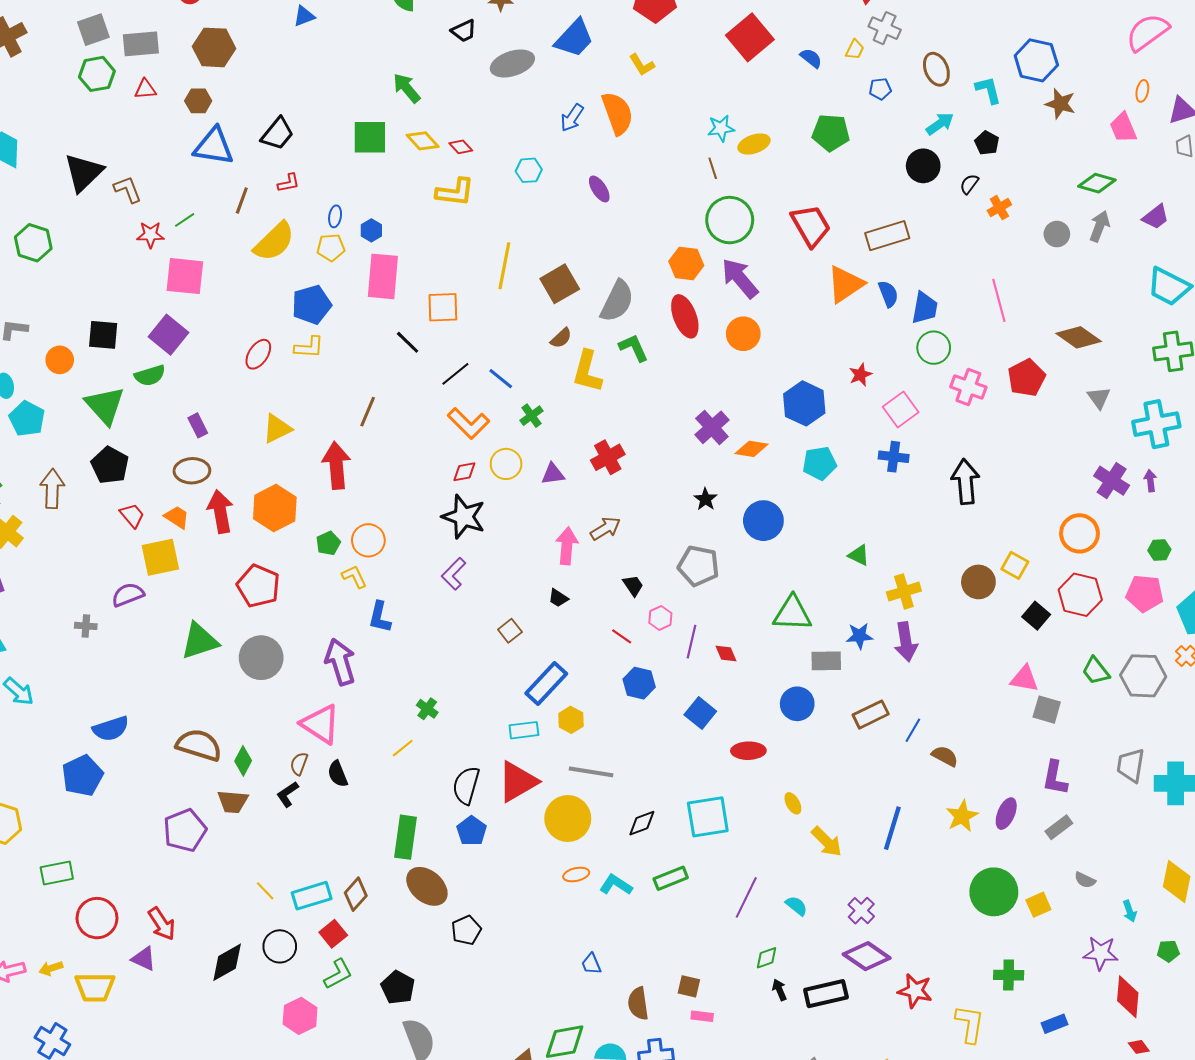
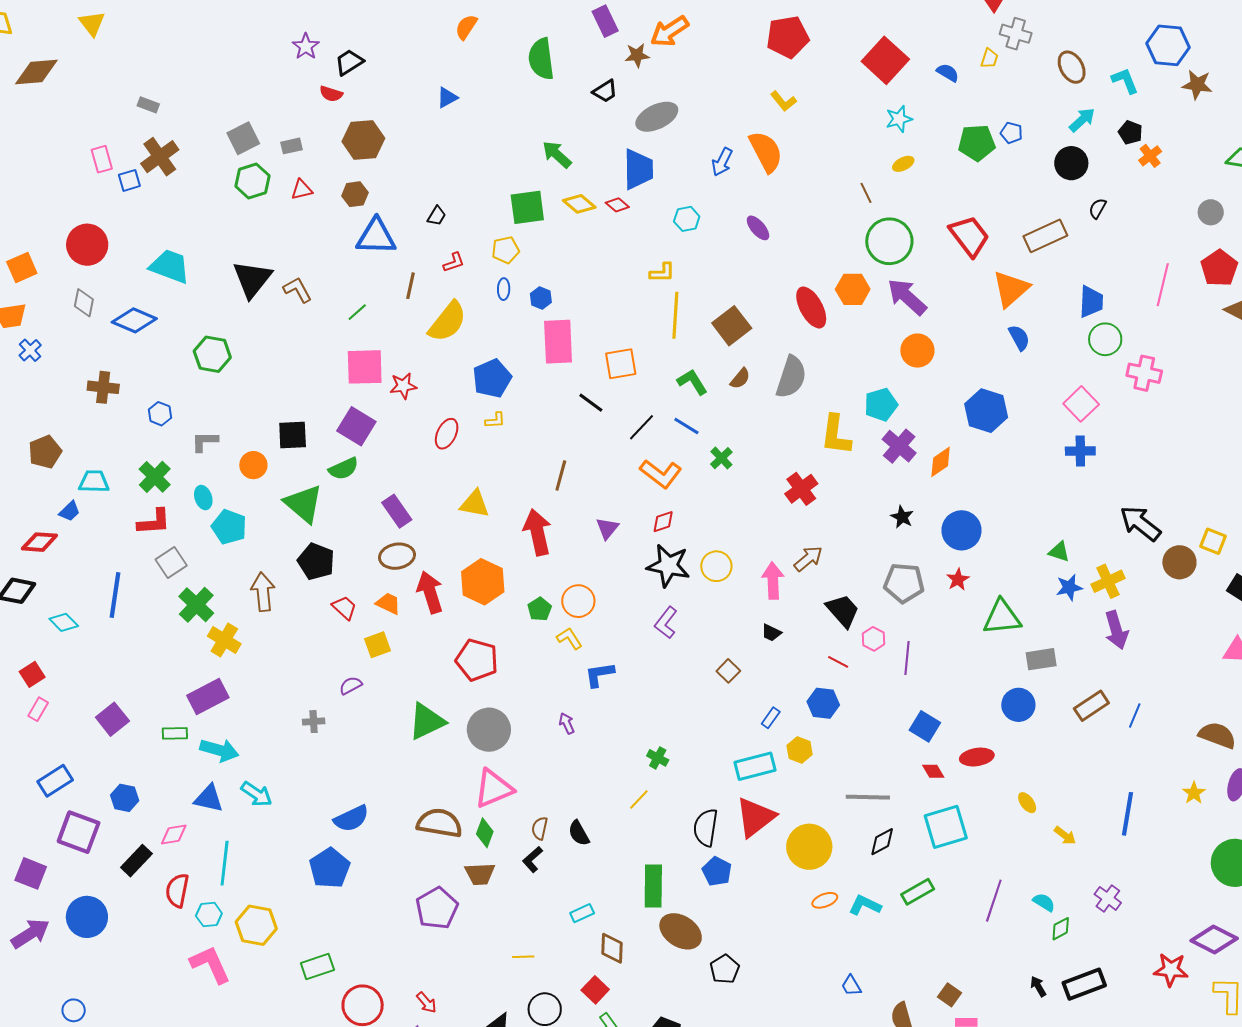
blue trapezoid: (574, 38) -> (638, 169), moved, turned -36
gray rectangle: (141, 44) -> (292, 146), size x0.6
blue pentagon: (880, 89) -> (1011, 133), moved, turned 30
cyan star: (721, 128) -> (899, 119), moved
black trapezoid: (277, 134) -> (437, 216), size x0.6
yellow ellipse: (754, 144) -> (903, 164), size x0.7
black semicircle: (969, 184) -> (1098, 208), moved
yellow L-shape: (455, 192) -> (662, 273), moved, size x0.7
orange cross: (999, 208) -> (1150, 156), moved
red star: (150, 235) -> (403, 386), moved
yellow pentagon: (331, 248) -> (505, 250), moved
blue semicircle: (888, 294) -> (1019, 338), moved
pink line: (999, 300) -> (1163, 285), turned 36
gray semicircle: (617, 301) -> (791, 377), moved
red ellipse: (685, 316) -> (811, 307), moved
yellow L-shape: (309, 347) -> (495, 420), size x0.7
green L-shape: (634, 348) -> (692, 382), moved
yellow L-shape: (587, 371) -> (836, 435), moved
red star: (860, 375) -> (958, 579), moved
red pentagon: (1026, 378) -> (1219, 268), moved
purple rectangle: (198, 425) -> (397, 511), size x1.4
yellow triangle: (277, 429) -> (475, 504), turned 44
orange diamond: (752, 449) -> (941, 462), turned -36
cyan pentagon: (819, 463) -> (881, 405), moved
yellow circle: (506, 464) -> (716, 566), moved
purple triangle: (553, 474) -> (607, 528), moved, turned -35
black arrow: (966, 482) -> (1140, 523), moved, turned -39
yellow square: (160, 557) -> (377, 645), size x0.7
black trapezoid: (633, 585) -> (843, 611), size x1.6
purple semicircle: (128, 595) -> (351, 685), size x0.7
blue L-shape: (380, 617) -> (599, 675), turned 76
blue star: (859, 636) -> (1069, 587), moved
red diamond: (726, 653) -> (933, 771), moved
purple arrow: (340, 662) -> (567, 723), size x0.5
blue hexagon: (639, 683) -> (823, 703), moved
blue rectangle: (546, 684) -> (771, 718), size x0.5
pink triangle: (320, 724) -> (494, 789), moved, turned -48
cyan rectangle: (524, 730) -> (755, 766), size x1.4
brown semicircle: (945, 756) -> (1217, 735), moved, size x1.4
gray line: (591, 772) -> (868, 797), moved
yellow star: (962, 816) -> (1194, 793), size x0.7
yellow arrow: (827, 842) -> (1065, 836), size x0.7
yellow line: (265, 891) -> (523, 957), turned -40
brown diamond: (356, 894) -> (612, 948), turned -32
cyan rectangle: (312, 896) -> (582, 913), moved, size x0.6
red arrow: (162, 924) -> (426, 1002), size x0.7
purple diamond: (867, 956) -> (1214, 939), moved
green diamond: (766, 958) -> (1061, 929), moved
brown square: (689, 986) -> (949, 995), turned 30

